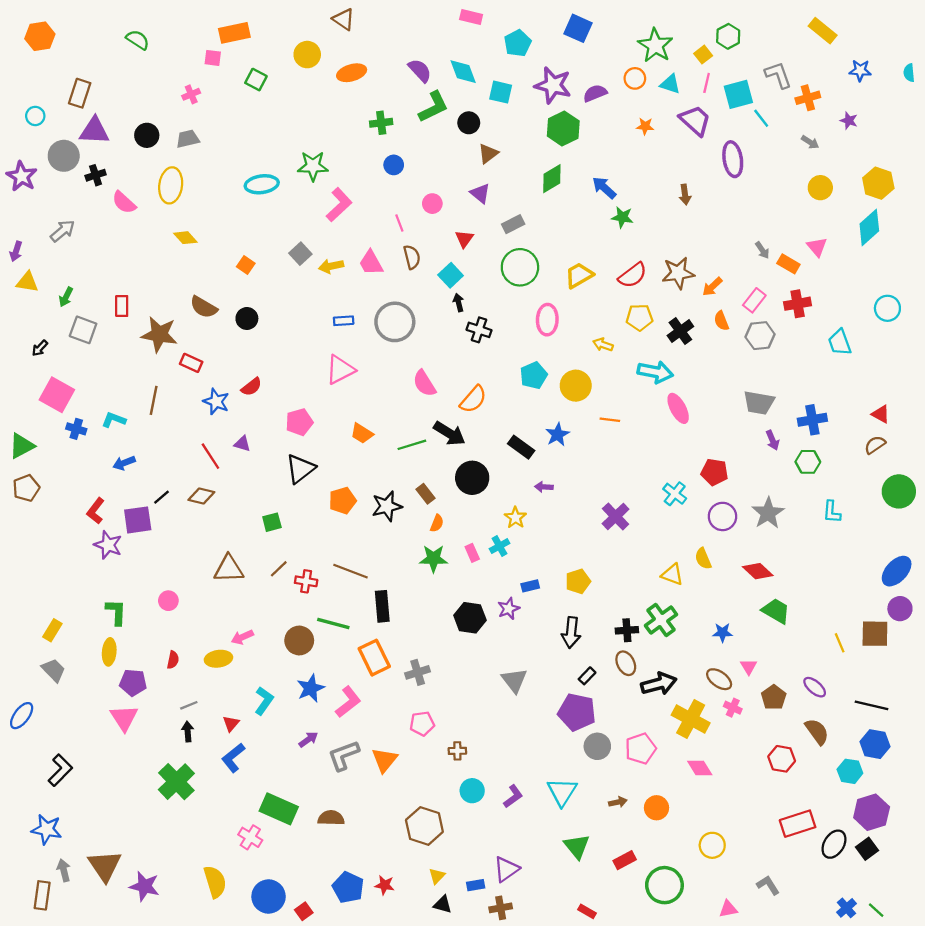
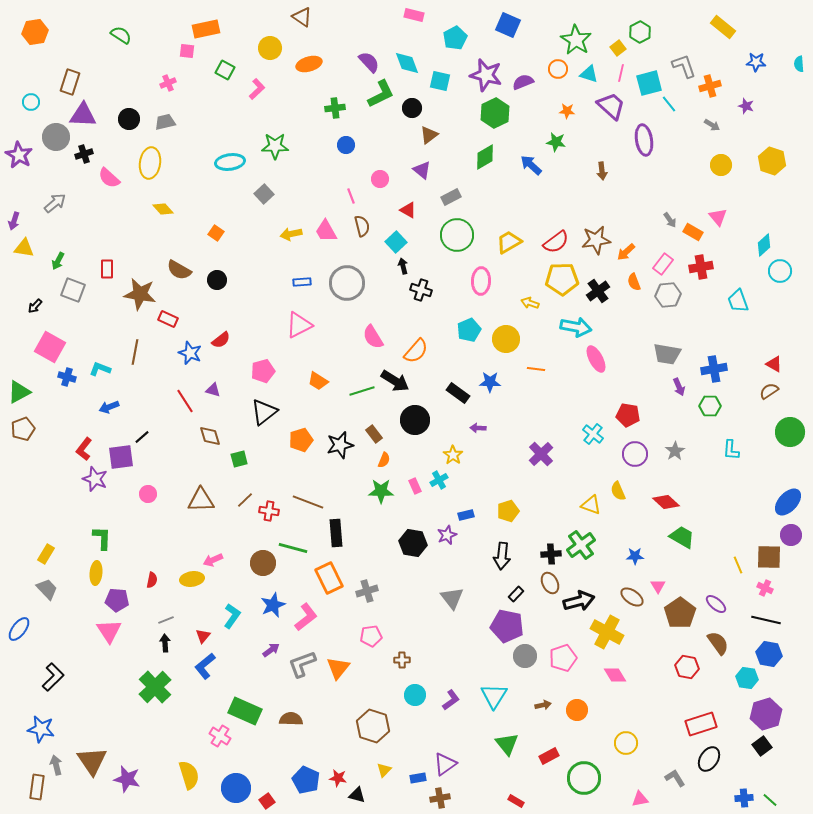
pink L-shape: (339, 205) -> (257, 89), moved, size x0.7
green star: (622, 217) -> (556, 142), moved
cyan diamond: (869, 227) -> (764, 245), moved, size x0.7
red triangle: (464, 239) -> (408, 210), turned -36
gray square: (300, 254) -> (264, 194), moved
yellow pentagon: (639, 317) -> (562, 279), size x1.4
blue star: (558, 435) -> (490, 382), turned 30
brown diamond: (201, 496) -> (210, 436), moved, turned 60
gray star: (768, 513) -> (675, 451), size x0.7
pink circle: (168, 601) -> (148, 494), moved
brown pentagon: (774, 697) -> (680, 613), size x1.4
pink cross: (733, 708) -> (765, 588), moved
black ellipse: (834, 844) -> (709, 759), moved
black triangle: (443, 904) -> (357, 795), moved
blue cross: (847, 908) -> (744, 798), turned 36

